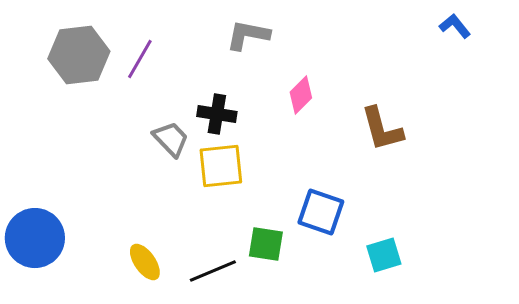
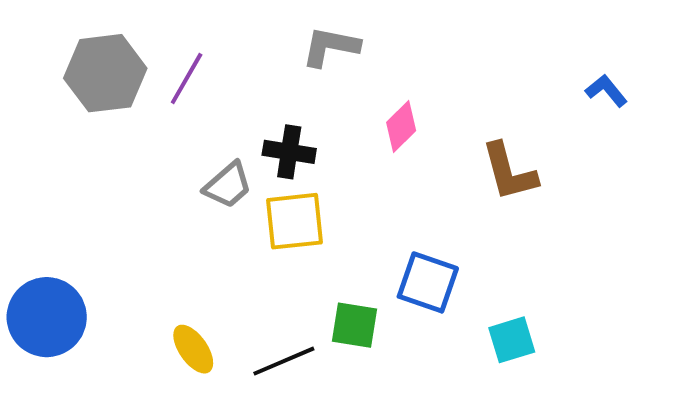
blue L-shape: (455, 26) -> (606, 91), moved
gray trapezoid: (171, 139) -> (228, 185), turned 93

